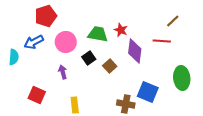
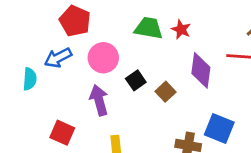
red pentagon: (46, 16) -> (75, 21), turned -30
red star: (121, 30) -> (181, 29), moved
green trapezoid: (98, 34) -> (149, 28), moved
purple arrow: (63, 72) -> (99, 100), size x1.5

